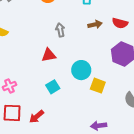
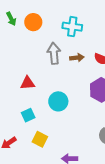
gray arrow: (60, 30) -> (54, 53), moved, size x1.5
yellow square: (98, 86) -> (40, 139), moved

